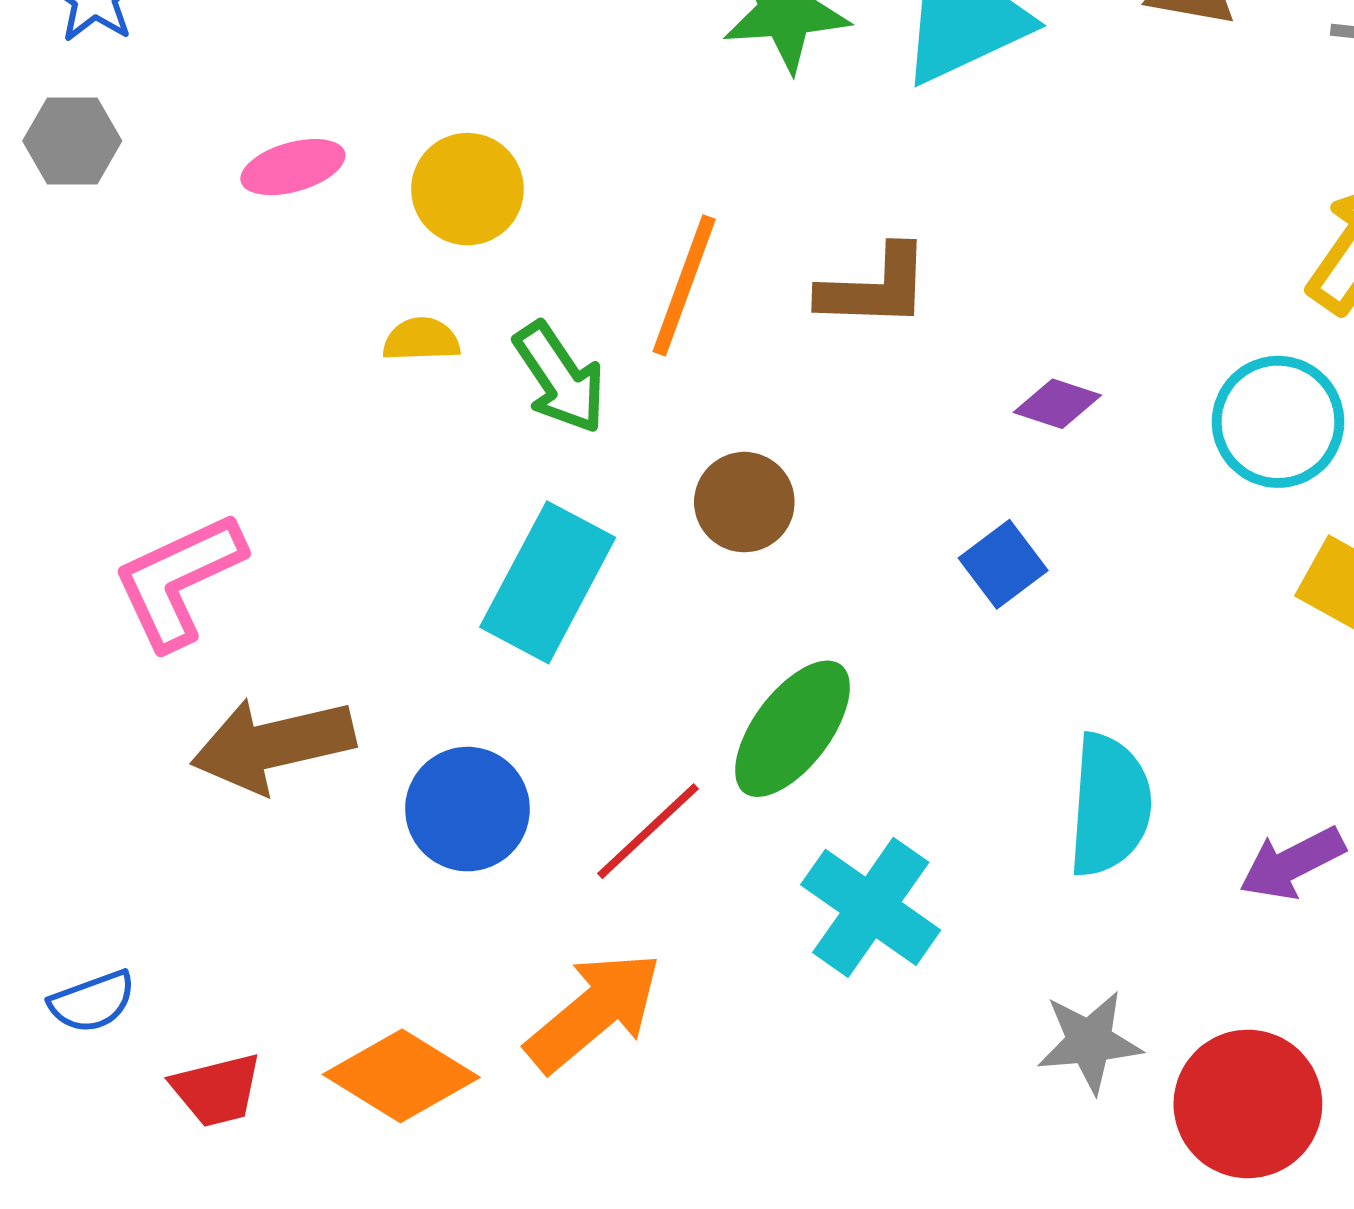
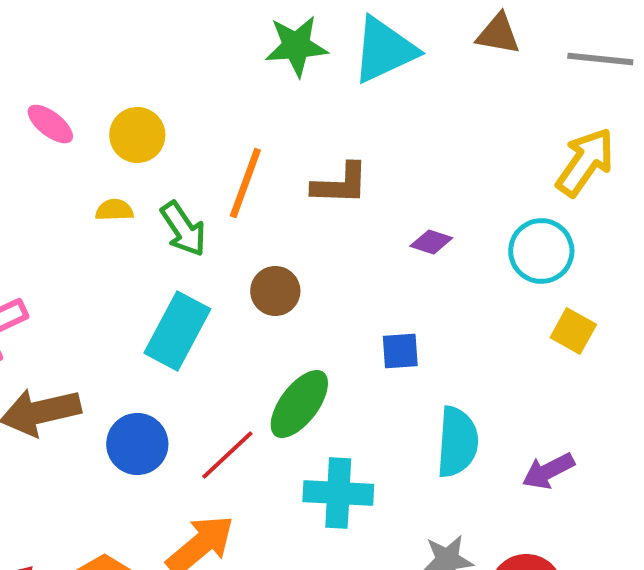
pink ellipse: (293, 167) -> (50, 124), turned 54
blue square: (1003, 564) -> (400, 351), moved, turned 33
cyan cross: (871, 907) -> (338, 493), turned -32

